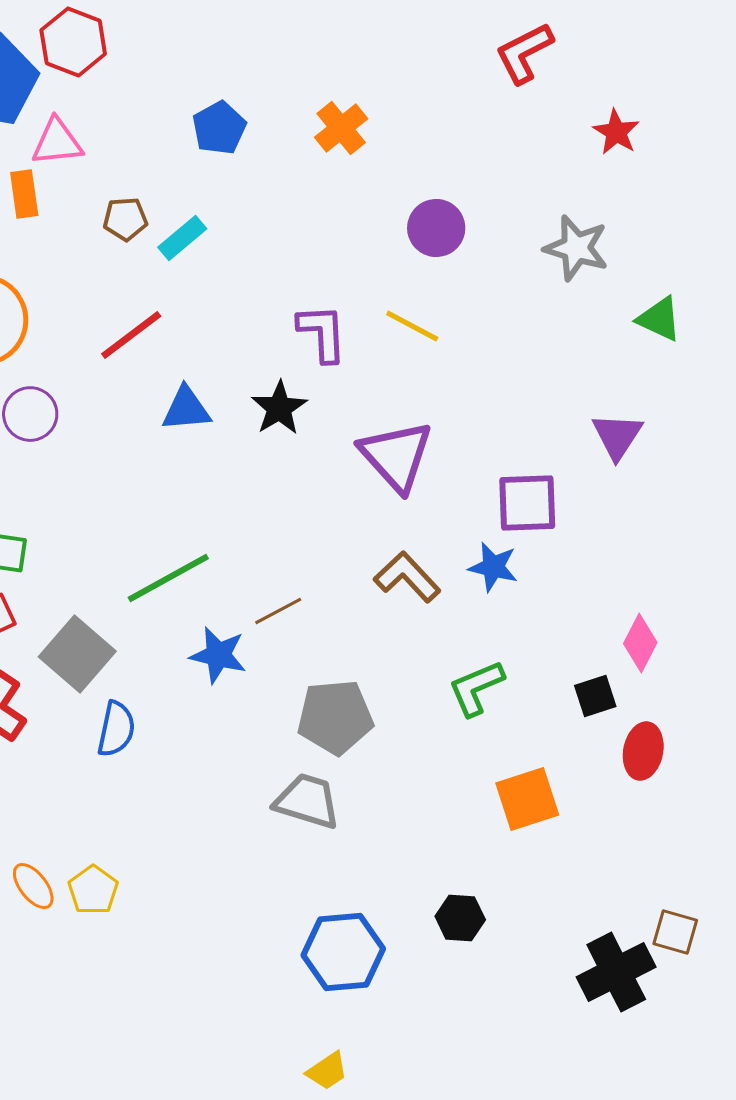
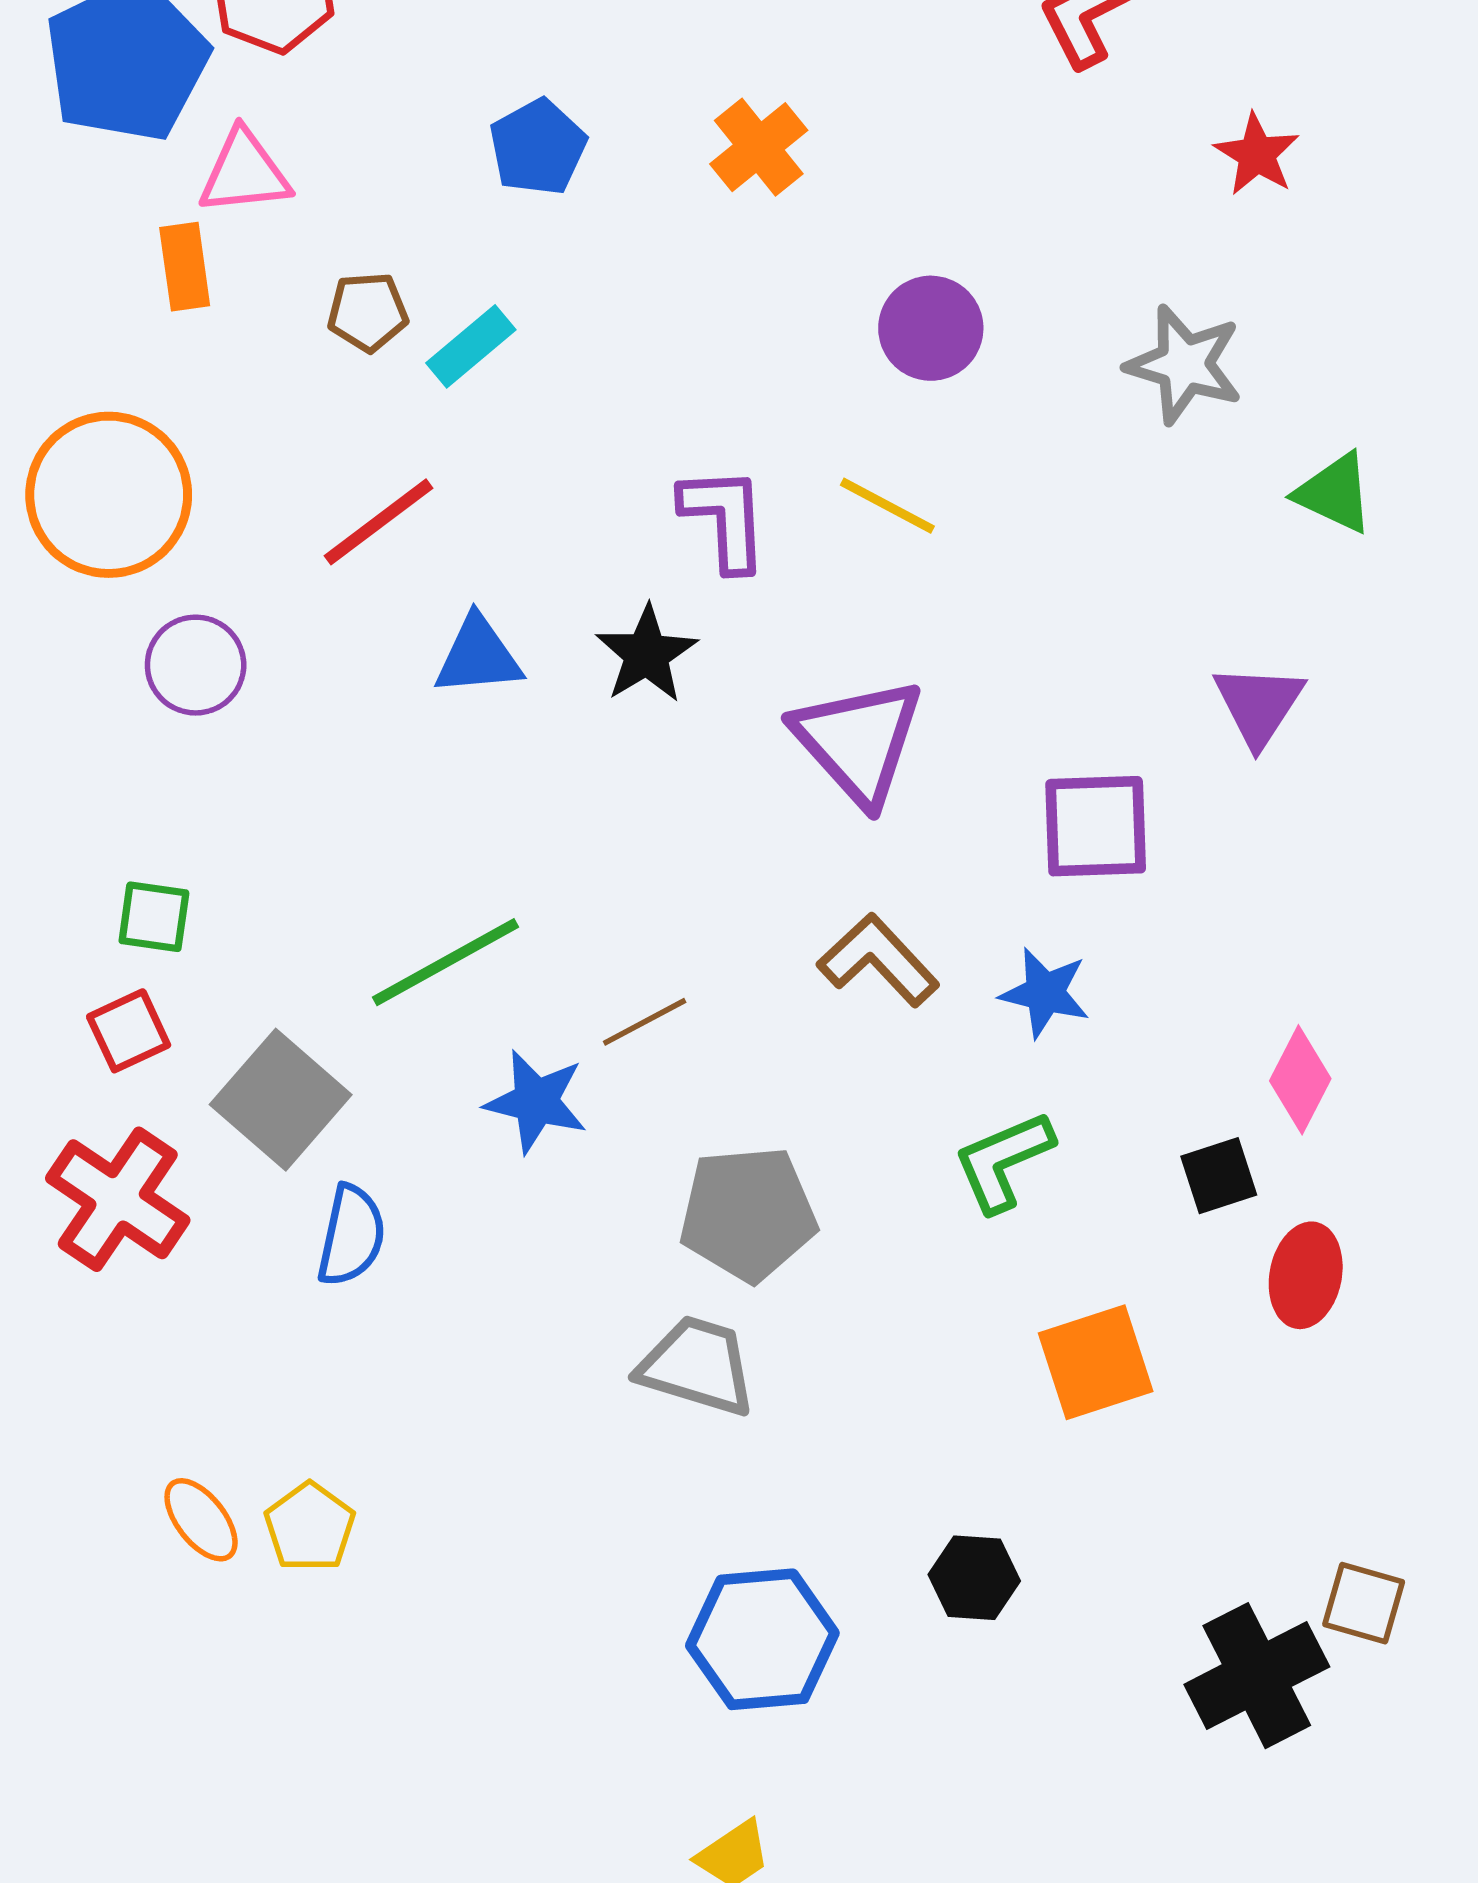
blue star: (493, 567) -> (1045, 993), moved

